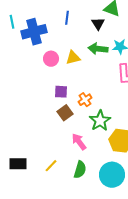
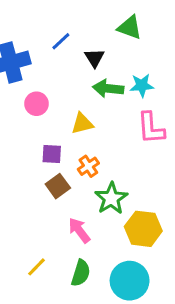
blue line: (67, 18) -> (61, 41), turned 40
black triangle: (98, 24) -> (94, 58), moved
yellow triangle: (73, 58) -> (82, 124), moved

